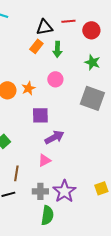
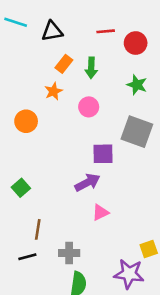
black triangle: (44, 27) -> (52, 31), moved
orange star: (28, 88) -> (53, 91), moved
purple square: (40, 115) -> (103, 154), moved
pink triangle: (44, 160) -> (100, 213), moved
purple star: (64, 191) -> (129, 274), moved, turned -30

